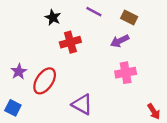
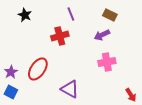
purple line: (94, 12) -> (71, 14), moved, turned 40
black star: (53, 17) -> (25, 15), moved
purple star: (19, 71) -> (11, 72), moved

